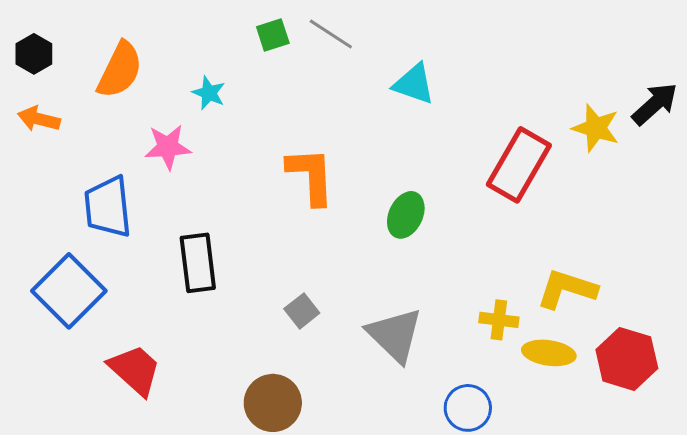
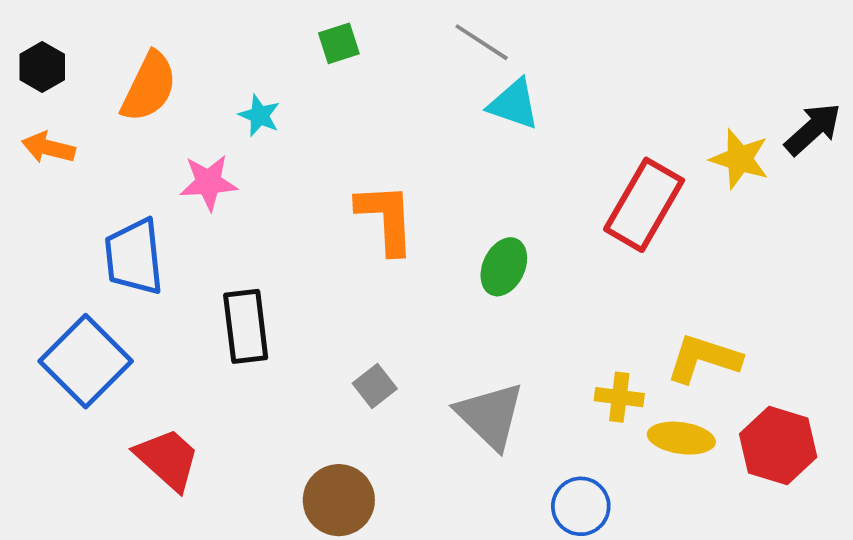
gray line: (331, 34) -> (482, 42), moved

